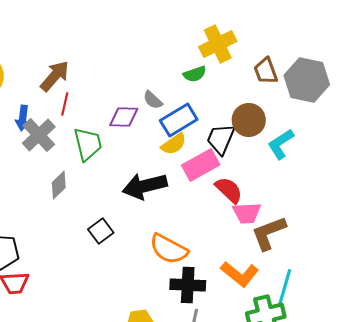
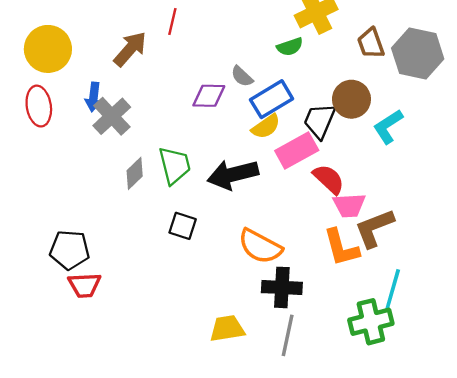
red line: (65, 104) -> (172, 22), moved
green trapezoid: (88, 144) -> (175, 165), moved
black square: (101, 231) -> (183, 226), turned -35
orange L-shape: (240, 274) -> (341, 248), moved, turned 36

